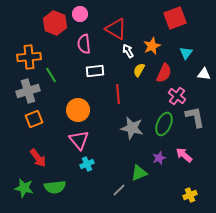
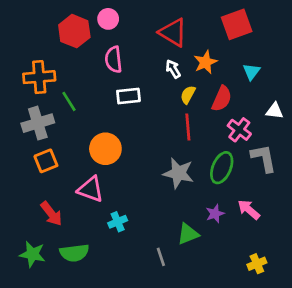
red triangle: (116, 29) -> (173, 32), moved
white triangle: (204, 74) -> (274, 111), moved
red line: (118, 94) -> (188, 127), moved
pink triangle: (79, 140) -> (91, 189), moved, turned -30
gray line: (119, 190) -> (161, 257), turned -64

